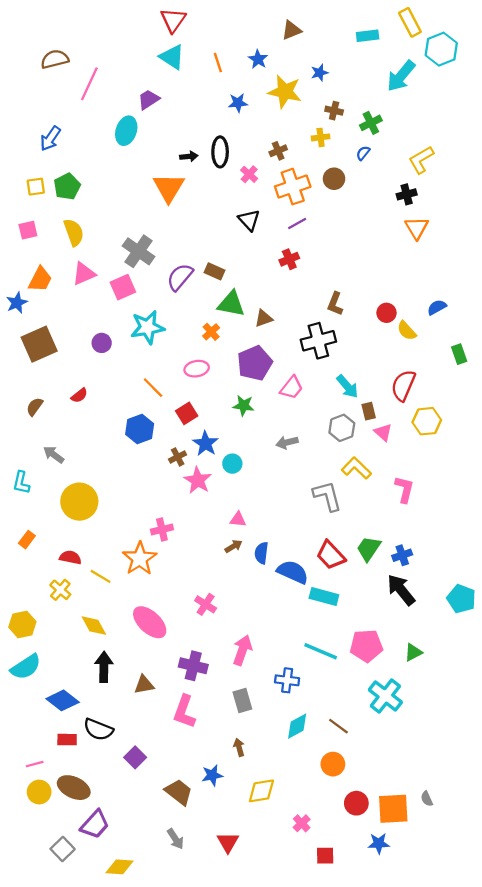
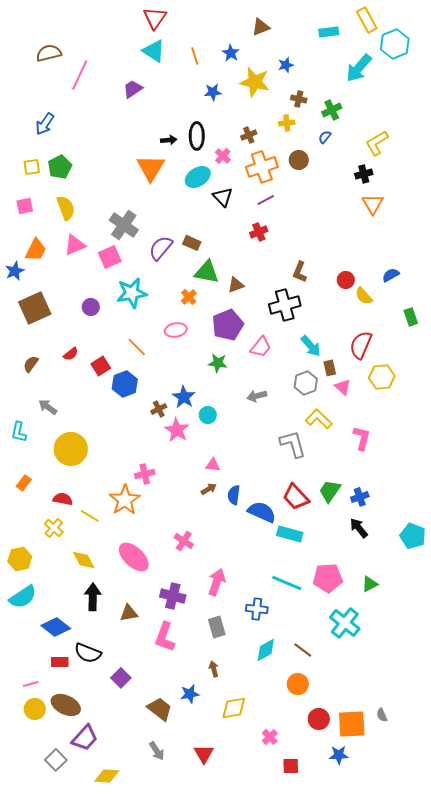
cyan ellipse: (126, 131) -> (198, 177), moved, turned 40
red square: (187, 413) -> (101, 366), moved
black arrow: (401, 590) -> (359, 528), size x0.7

